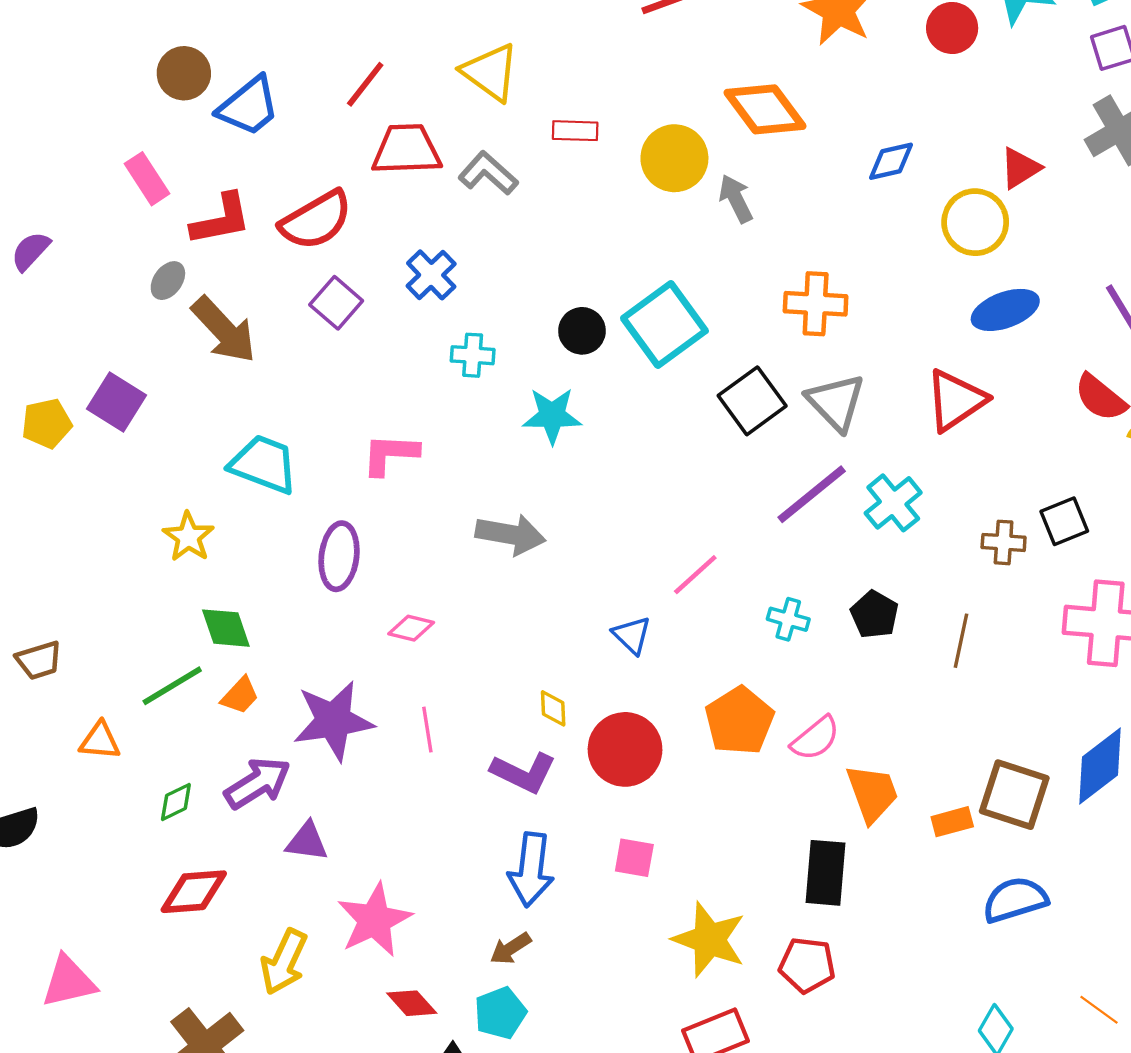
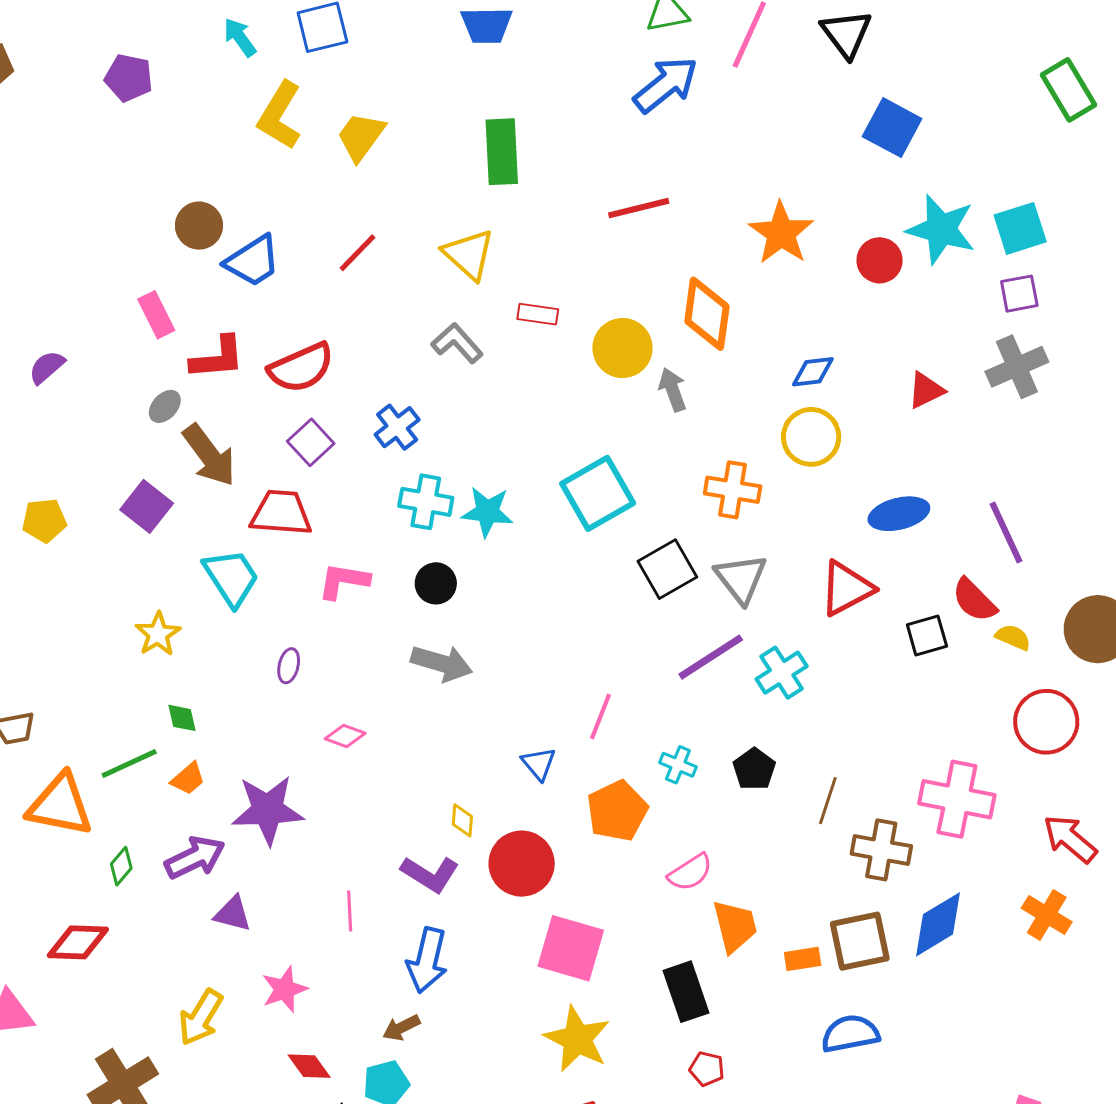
orange diamond: (765, 109) -> (707, 314), turned 38
red trapezoid: (407, 150) -> (281, 513), moved
yellow circle: (975, 222) -> (811, 437), moved
black circle: (582, 331) -> (436, 583), moved
cyan cross: (473, 355) -> (426, 502), size x1.4
purple square: (116, 402) -> (147, 506), moved
cyan star: (552, 416) -> (487, 512), moved
cyan trapezoid: (264, 464) -> (231, 577), turned 30
black square: (1064, 521) -> (927, 635), moved
brown cross: (1004, 542) -> (881, 850), moved, size x1.5
purple ellipse: (339, 556) -> (289, 666), size x0.6
pink line: (695, 575) -> (600, 717), turned -33
green diamond: (226, 628) -> (182, 718), size x0.7
orange pentagon: (739, 721) -> (617, 811), moved
pink line: (427, 730) -> (350, 911), moved
orange triangle: (100, 741) -> (60, 805), size x1.8
brown square: (1014, 795) -> (860, 941), turned -36
green diamond: (176, 802) -> (121, 866), turned -30
pink square: (634, 858) -> (571, 948), moved, size x1.8
black rectangle: (825, 873) -> (686, 992), turned -30
red diamond: (194, 892) -> (78, 942), moved
pink star: (374, 920) -> (284, 989), size x0.7
red pentagon: (807, 965) -> (707, 1069), moved, size x0.7

